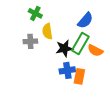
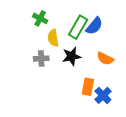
gray cross: (30, 41) -> (41, 59), moved
green rectangle: (80, 43) -> (78, 27), moved
blue cross: (67, 70) -> (103, 95), moved, turned -35

